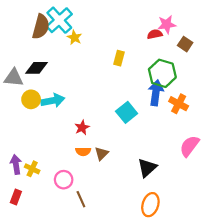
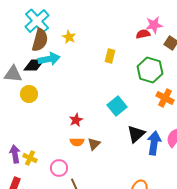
cyan cross: (59, 20) -> (37, 21), moved
brown semicircle: (41, 27) -> (40, 40), moved
blue arrow: (156, 93) -> (154, 143), moved
cyan arrow: (53, 100) -> (49, 59), moved
black triangle: (147, 168) -> (136, 134), moved

